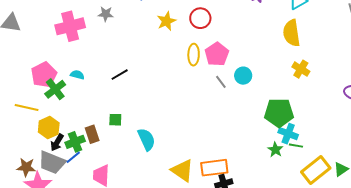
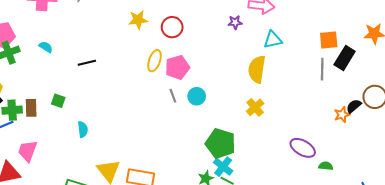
cyan semicircle: (77, 75) -> (46, 47), moved
black line: (120, 75) -> (87, 63), moved
cyan semicircle: (146, 139) -> (83, 129), size x0.7

